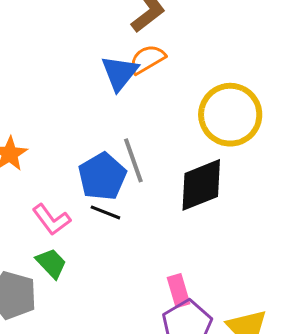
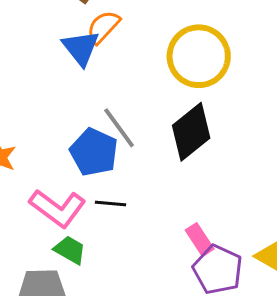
black line: (105, 212) -> (110, 203), moved
pink L-shape: (51, 220) -> (58, 208), size x1.4

